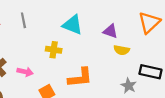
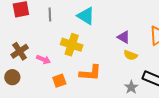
cyan triangle: (73, 25) -> (86, 16), moved
yellow cross: (54, 50) -> (72, 45), size x1.5

